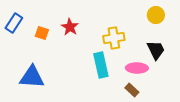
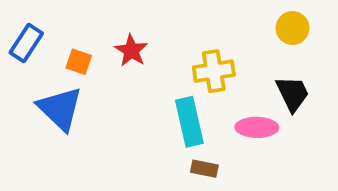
blue triangle: (32, 77) -> (60, 109), moved, turned 40
brown rectangle: (132, 90) -> (204, 169), moved, turned -32

